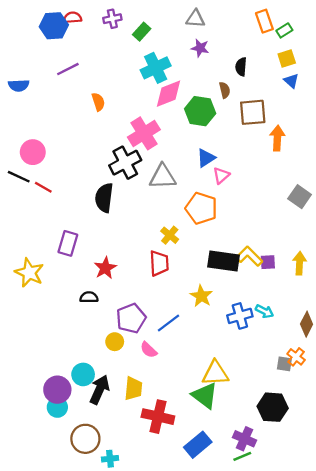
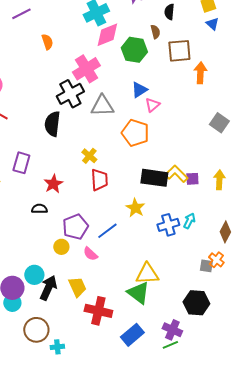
yellow cross: (170, 235) -> (89, 156), moved
cyan arrow: (264, 311) -> (189, 221), turned -91
yellow trapezoid: (133, 388) -> (77, 287), turned -30

